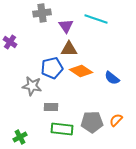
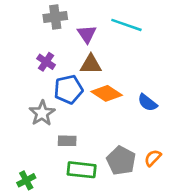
purple cross: (10, 42) -> (46, 62), moved
gray star: (32, 86) -> (42, 113), turned 30
gray pentagon: (92, 122) -> (121, 161), turned 30

